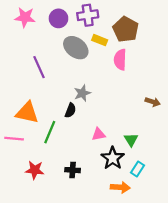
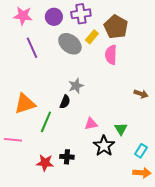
yellow rectangle: (100, 40) -> (92, 37), turned -72
purple line: (39, 67) -> (32, 48), moved
orange triangle: (27, 113) -> (25, 104), turned -30
pink line: (14, 139) -> (13, 140), moved
cyan rectangle: (138, 169) -> (141, 151), moved
red star: (35, 170) -> (45, 163), moved
orange arrow: (120, 187) -> (142, 173), moved

